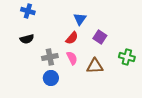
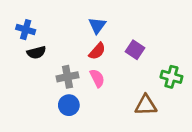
blue cross: (28, 11) -> (26, 30), moved
blue triangle: (80, 19) -> (97, 26), moved
brown triangle: (95, 66) -> (146, 105), moved

